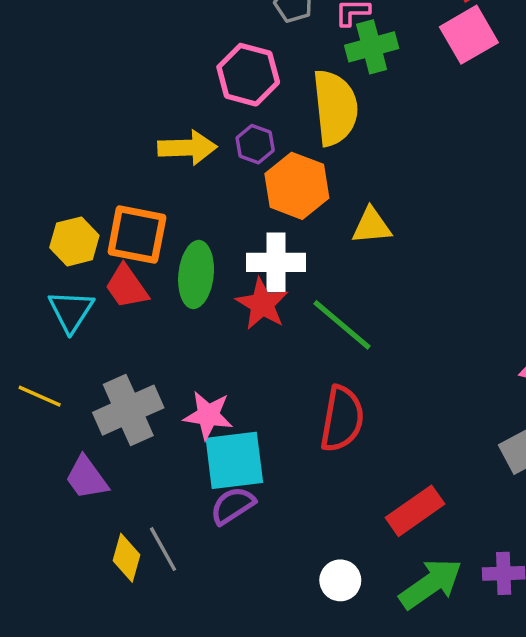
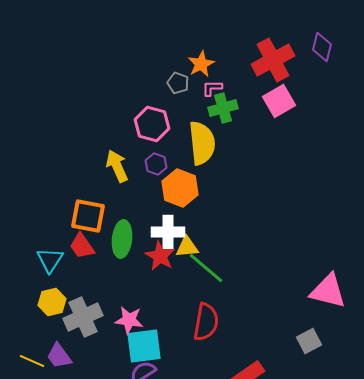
yellow arrow: (187, 148) -> (117, 166), turned -112
yellow triangle: (372, 226) -> (187, 247), moved
yellow hexagon: (74, 241) -> (52, 302), moved
yellow line: (40, 396) -> (32, 361), moved

